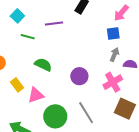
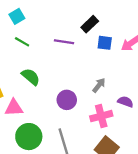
purple line: (54, 23) -> (64, 42), moved
blue square: (113, 34) -> (105, 43), moved
gray arrow: (115, 55) -> (99, 85), moved

